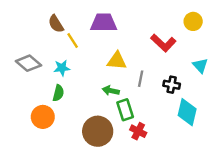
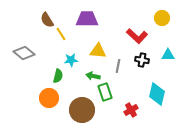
cyan triangle: (200, 66) -> (168, 55), turned -48
cyan star: (62, 68) -> (71, 60), moved
black cross: (172, 85) -> (142, 60), moved
green semicircle: (58, 93) -> (58, 76), moved
orange circle: (43, 117) -> (49, 98), moved
red cross: (138, 131) -> (131, 110), moved, turned 32

